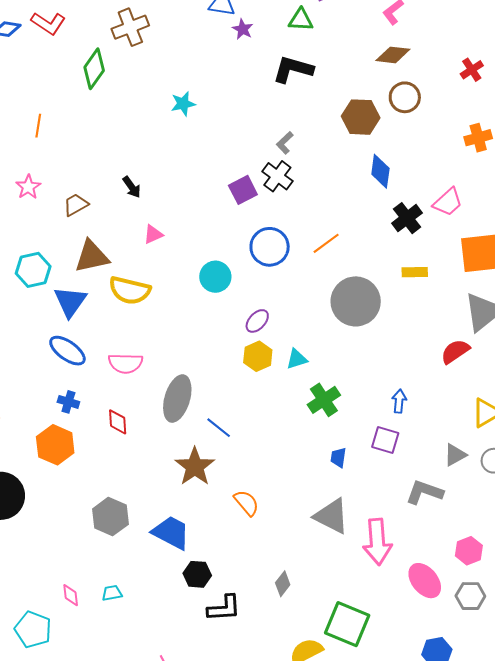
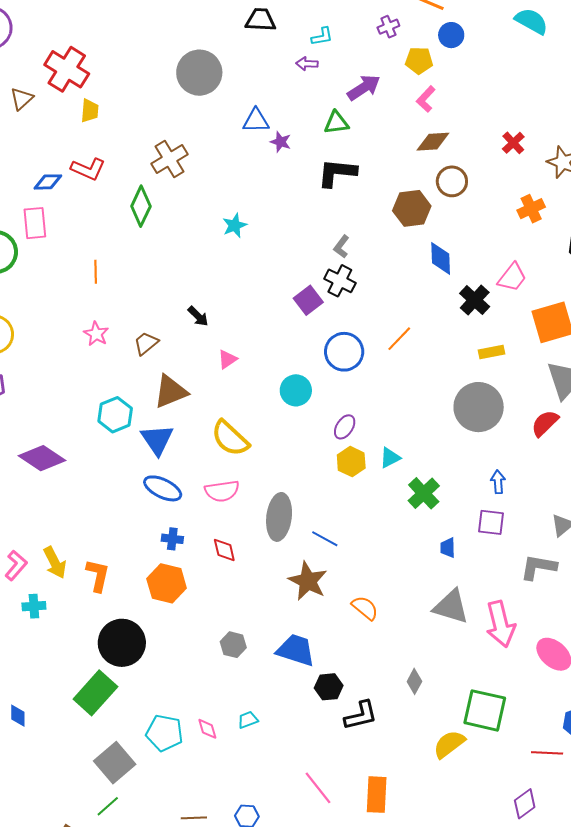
yellow semicircle: (130, 290) -> (230, 438), moved, turned 39
gray circle: (356, 301) -> (479, 407), moved
gray hexagon: (110, 517) -> (233, 645), size x0.7
cyan pentagon: (33, 630) -> (165, 733), moved

